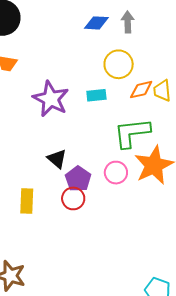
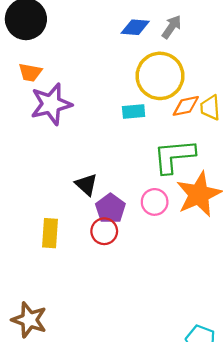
gray arrow: (128, 22) -> (172, 27), turned 35
yellow circle: (119, 64) -> (160, 76), size x1.4
purple star: (51, 99) -> (51, 104), moved, turned 30

